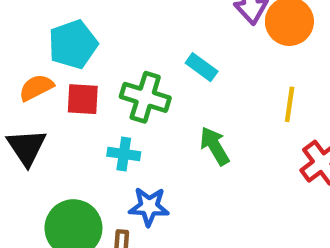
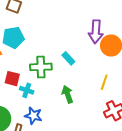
green cross: (145, 97) -> (41, 67), turned -30
red square: (83, 99) -> (12, 79), moved

